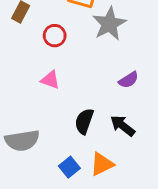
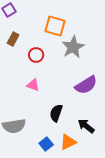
purple semicircle: (128, 80) -> (86, 85), size x1.6
black arrow: (123, 126) -> (86, 126), moved

